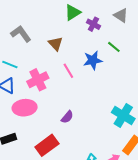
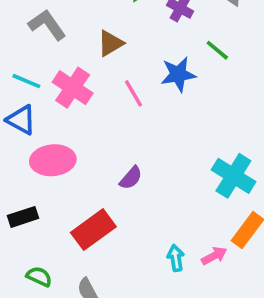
brown triangle: (56, 44) -> (110, 43), turned 42
pink cross: (38, 80) -> (73, 88), moved, turned -30

